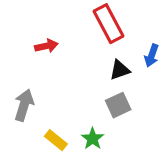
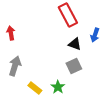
red arrow: (46, 46) -> (11, 33), moved, turned -88
black triangle: (120, 70) -> (75, 44), turned 40

